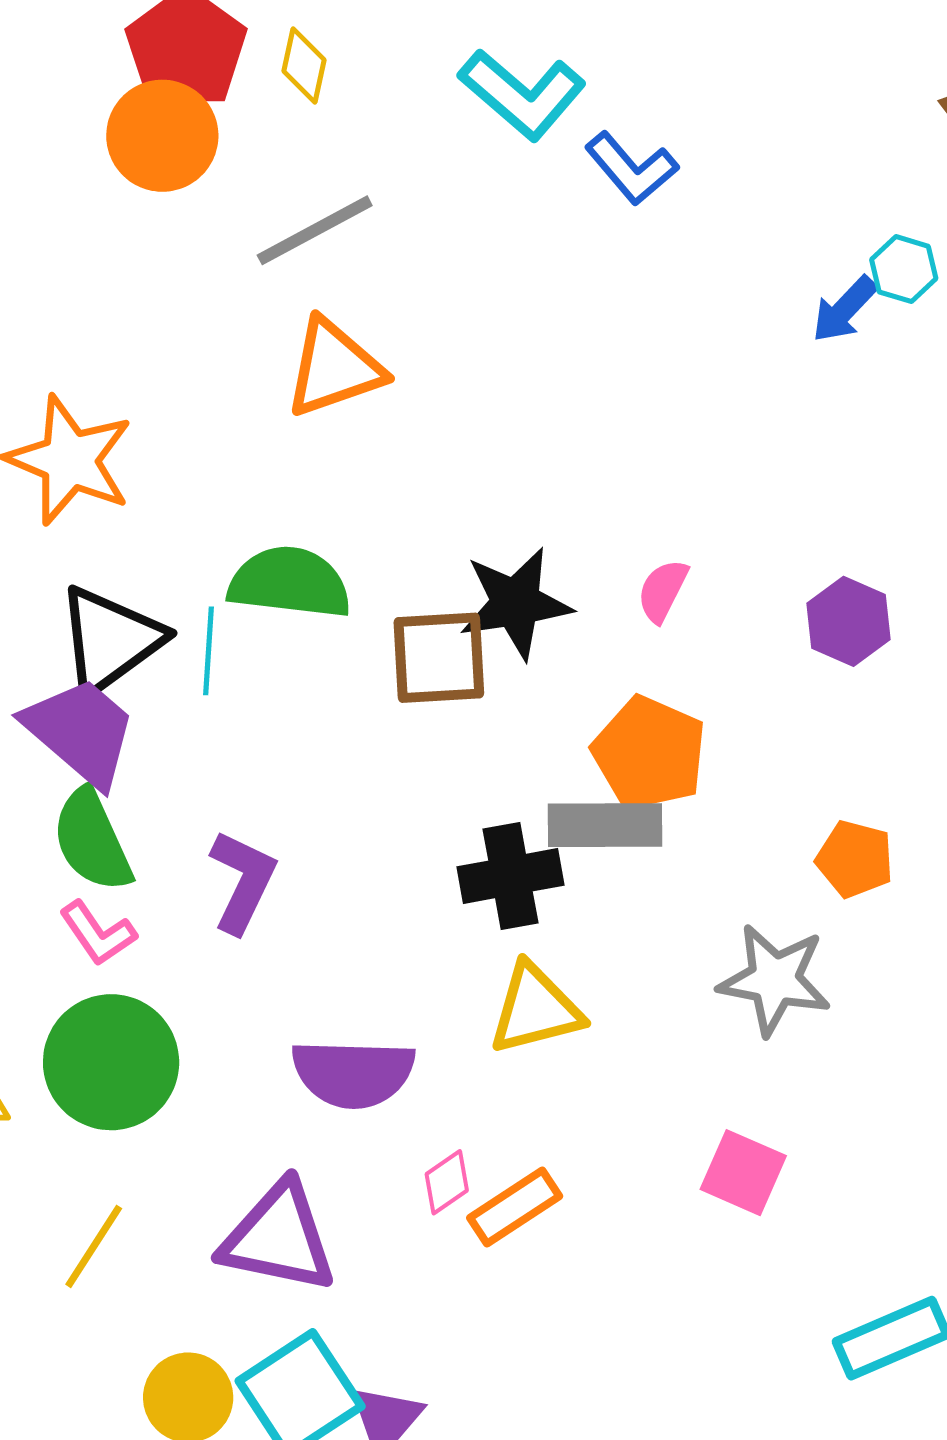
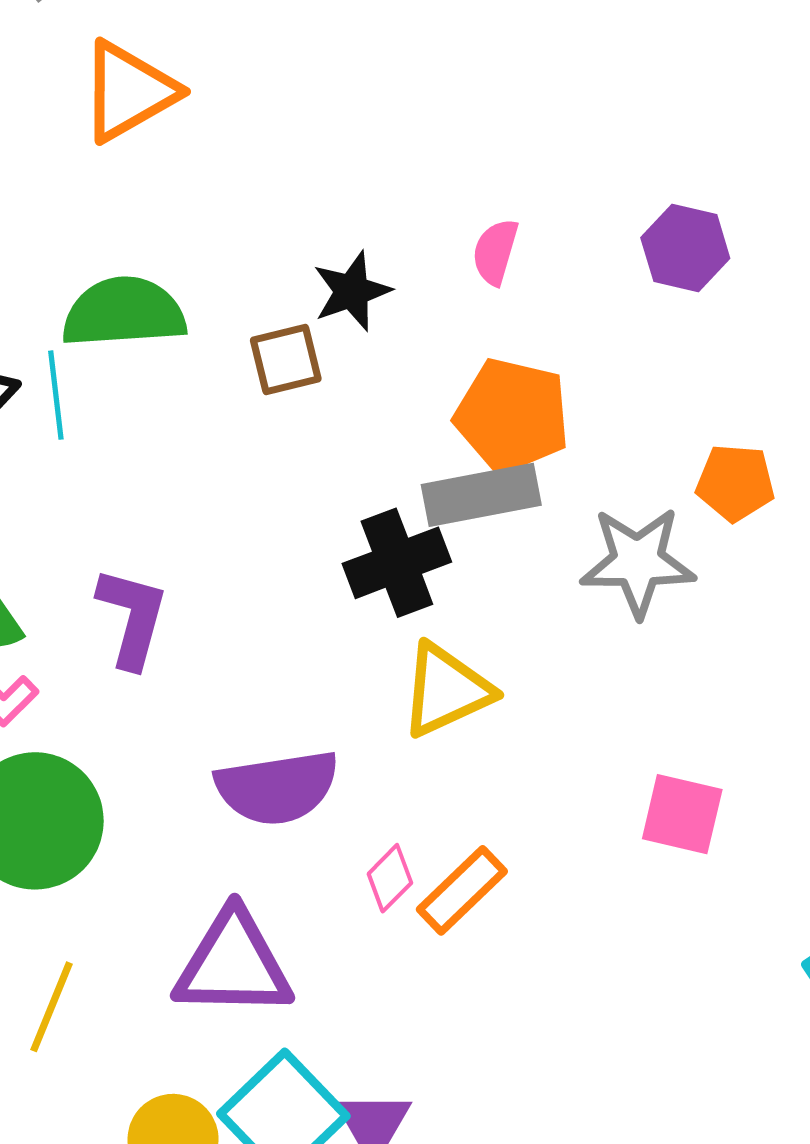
black star: (516, 603) -> (352, 291), size x0.7
brown square: (439, 658) -> (286, 360), size x0.7
gray star: (775, 980) -> (638, 562), moved

